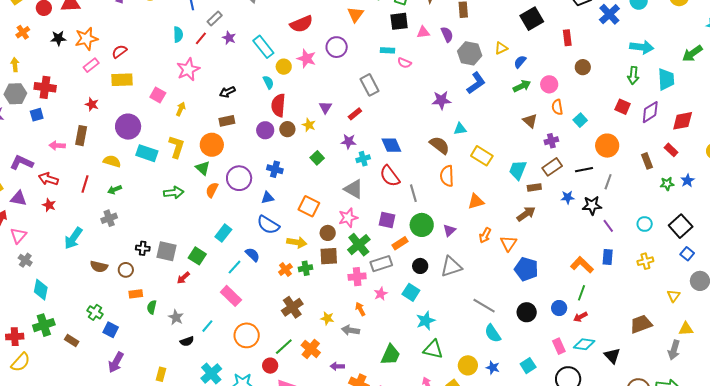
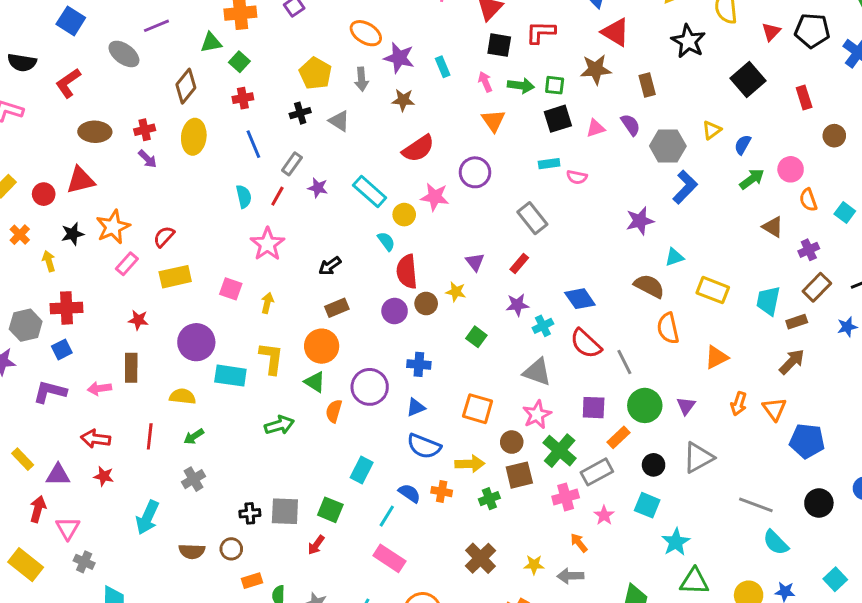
yellow arrow: (15, 65) -> (49, 261), moved
purple L-shape: (22, 163) -> (50, 392), moved
orange cross: (285, 269) -> (442, 492), moved, turned -32

